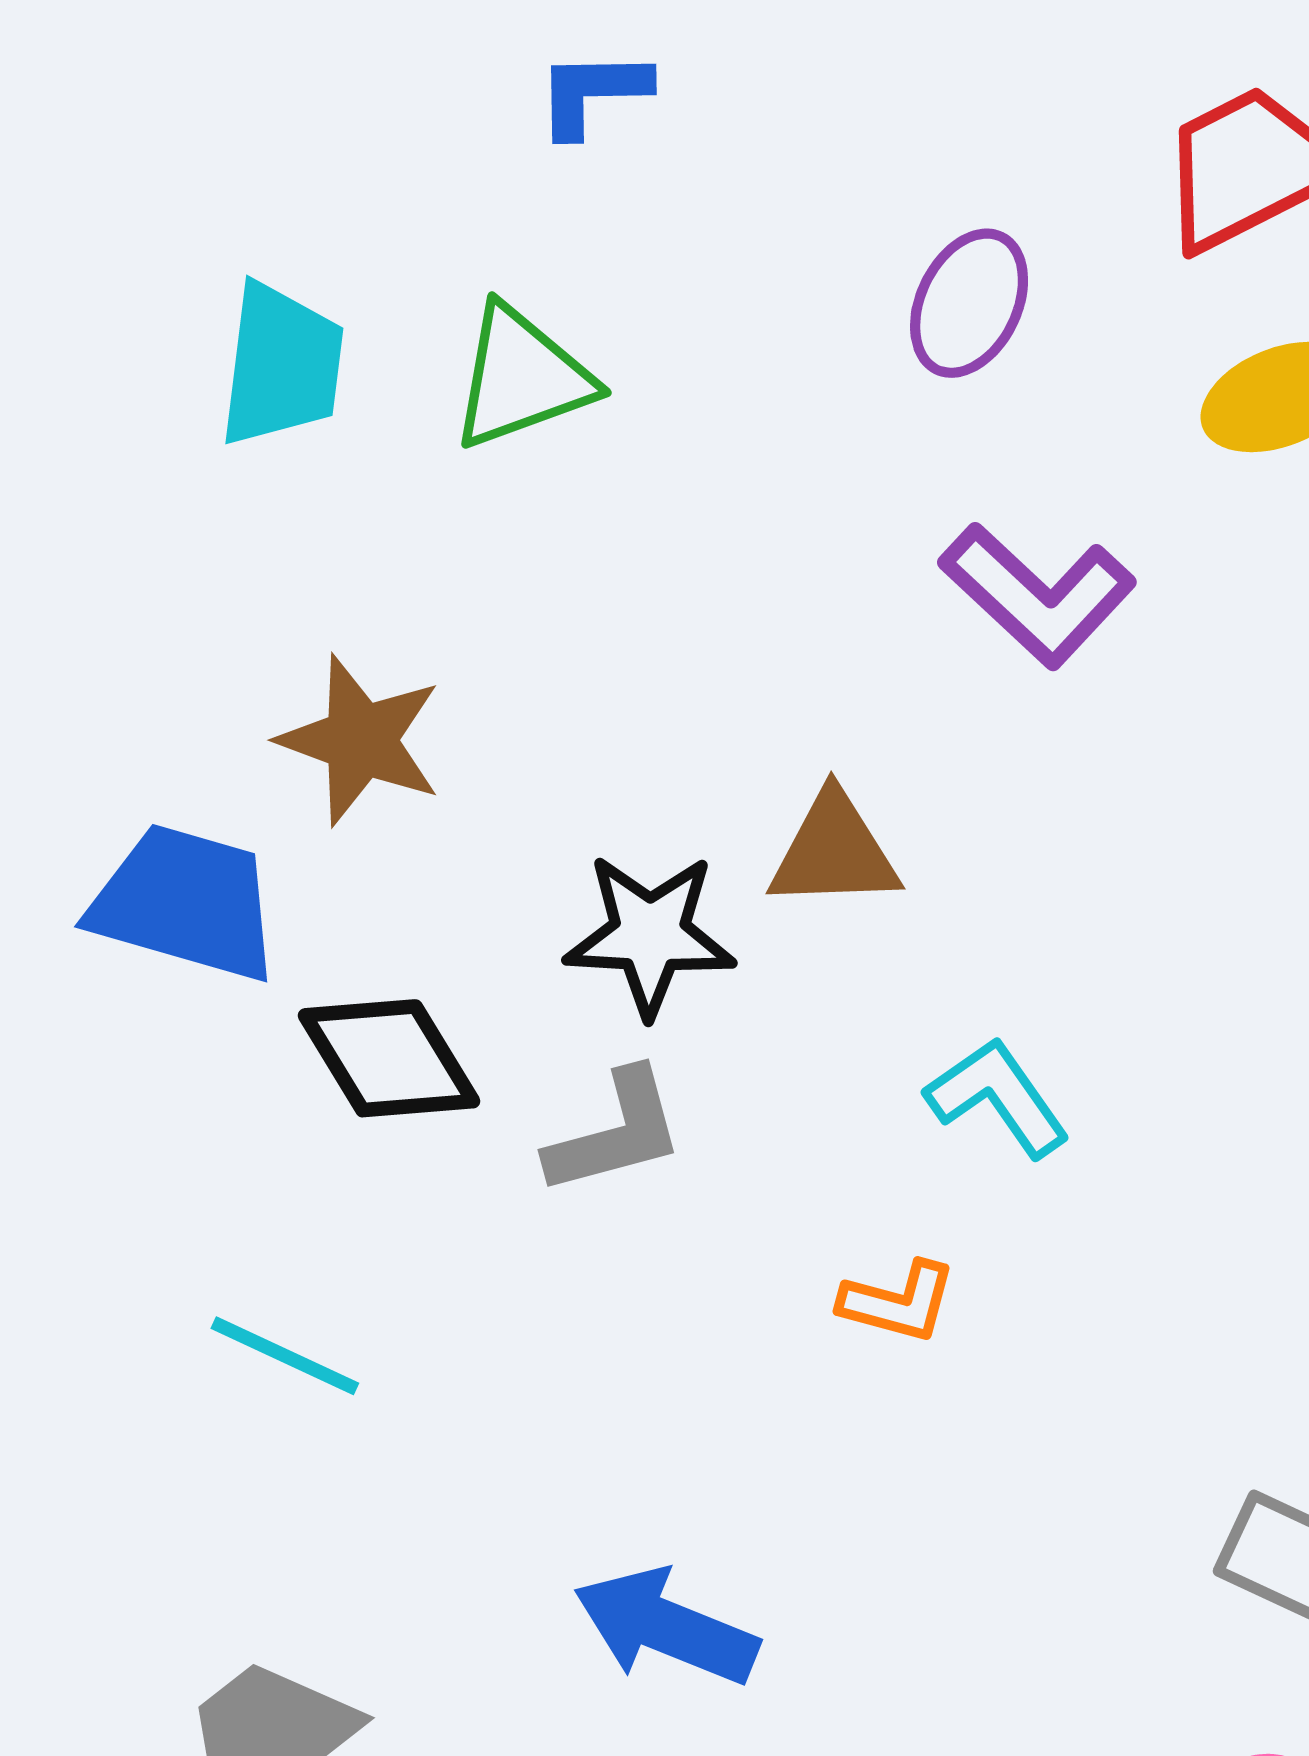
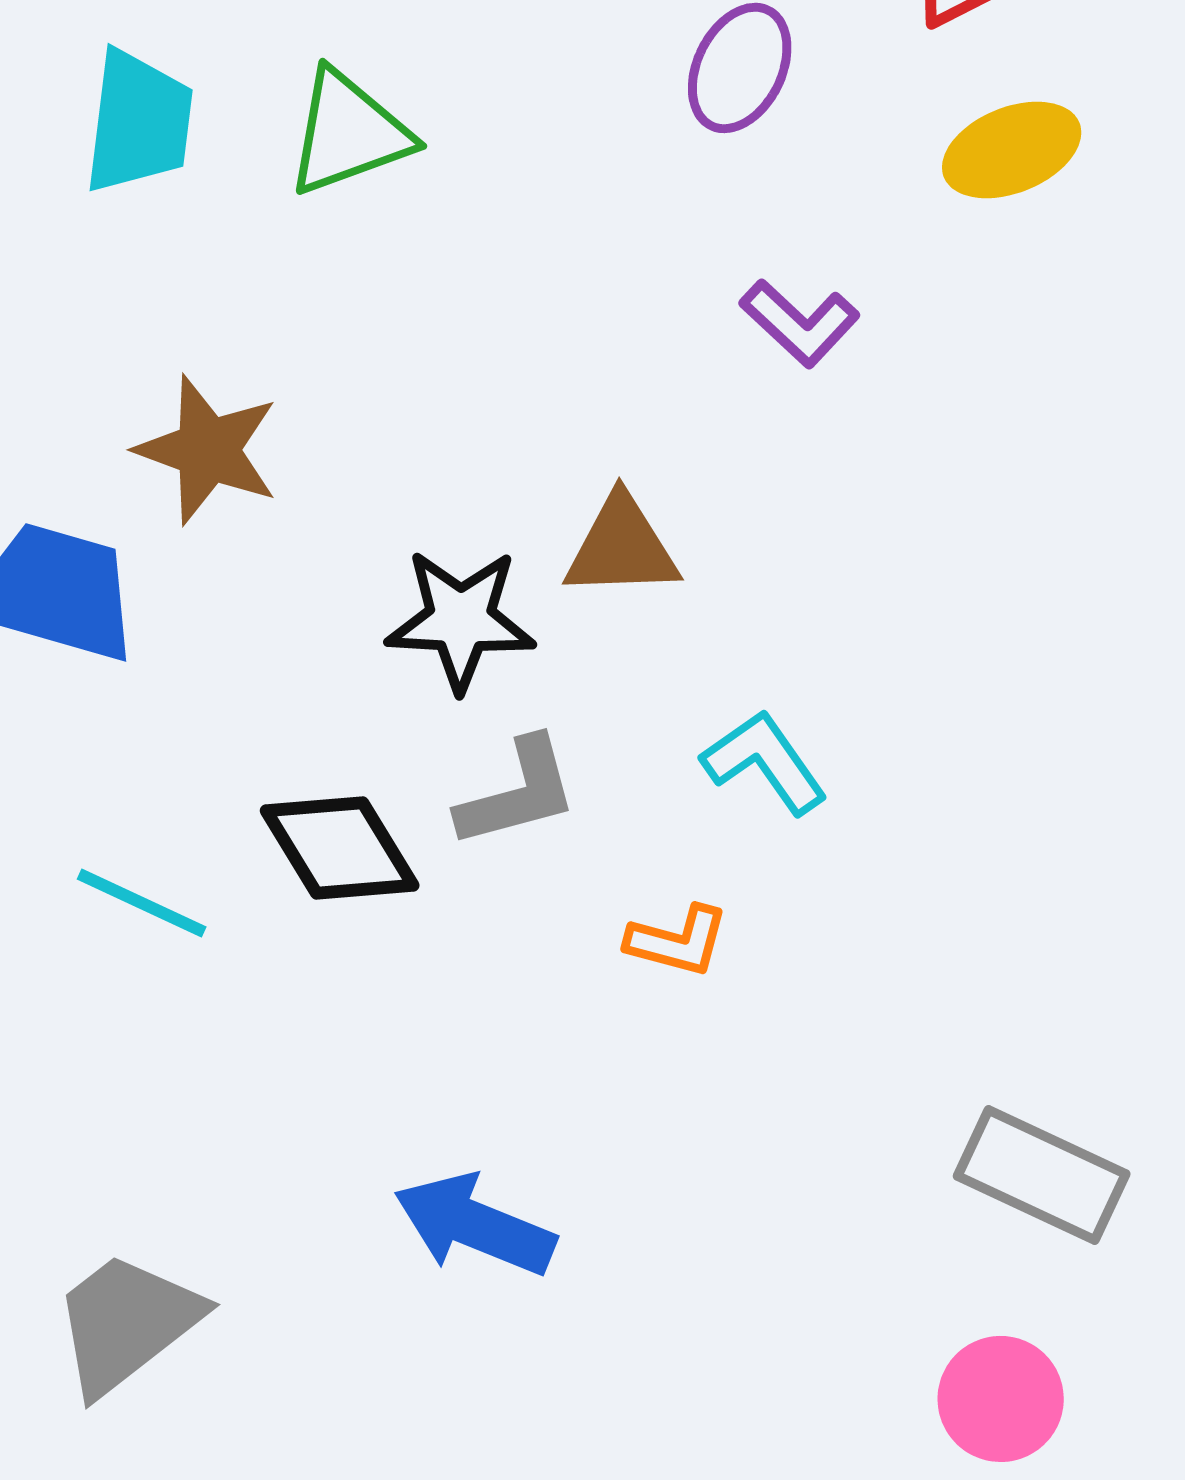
purple L-shape: (1038, 595) -> (800, 323), size x0.7
black diamond: (389, 1058) -> (340, 848), moved
gray L-shape: (616, 1133) -> (518, 793), moved
cyan line: (285, 1356) -> (142, 903), moved

